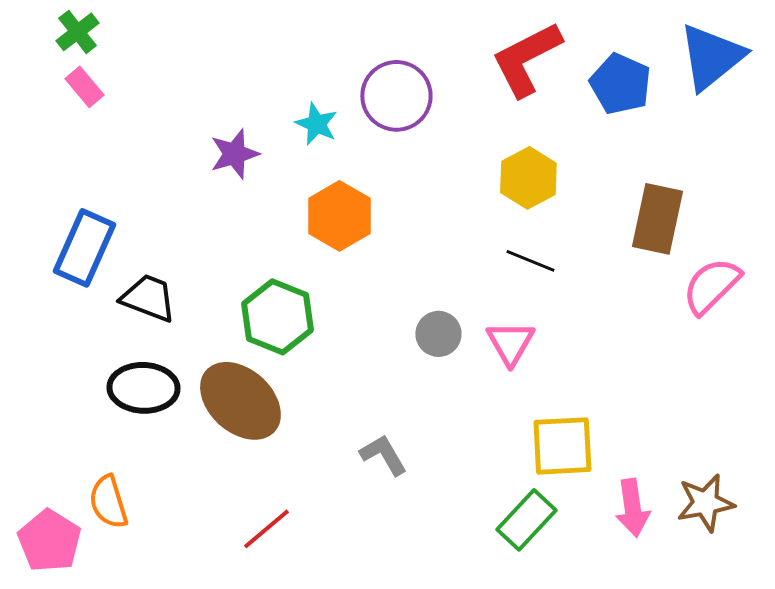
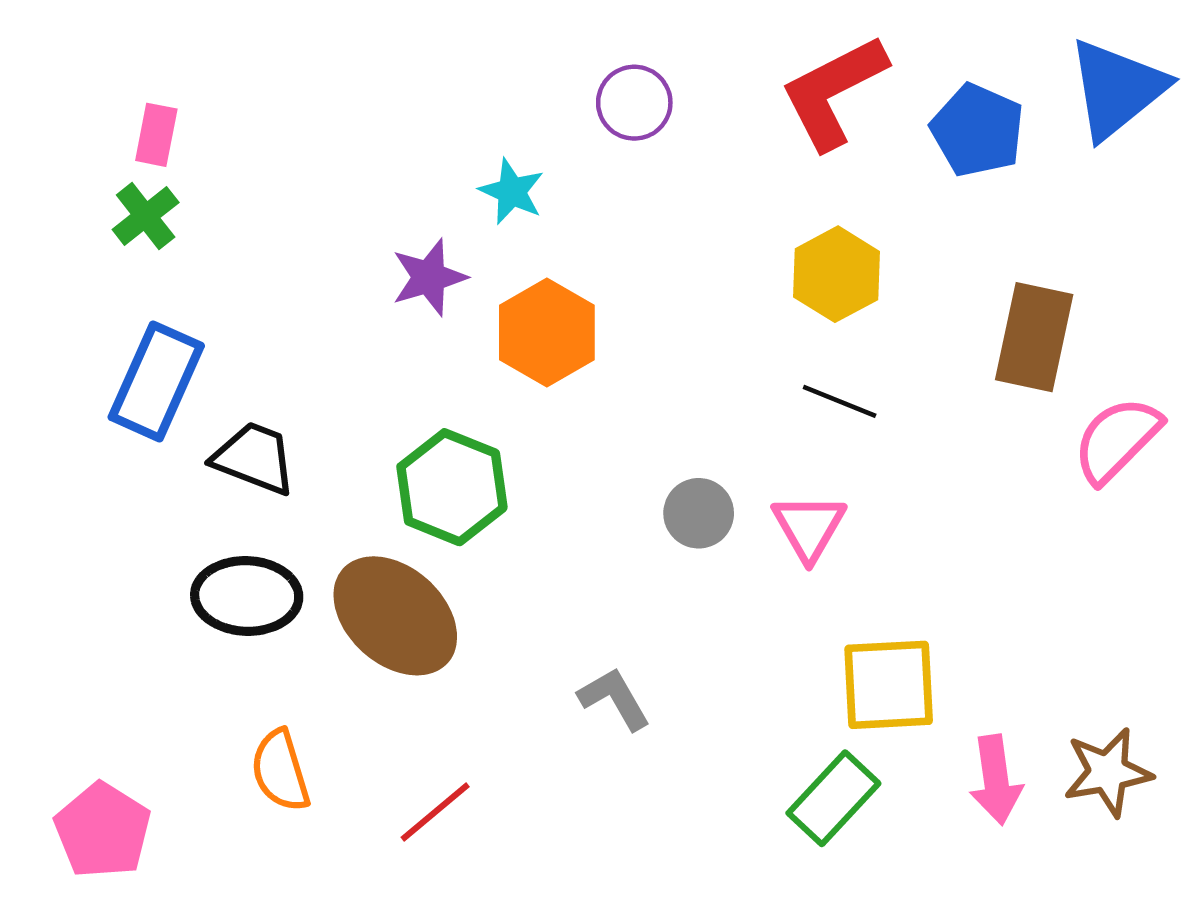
green cross: (77, 32) -> (146, 216), moved
pink rectangle: (84, 87) -> (156, 135), turned 51
purple circle: (396, 96) -> (634, 103), moved, size x0.7
purple star: (234, 154) -> (429, 277), moved
orange semicircle: (108, 502) -> (280, 771), moved

